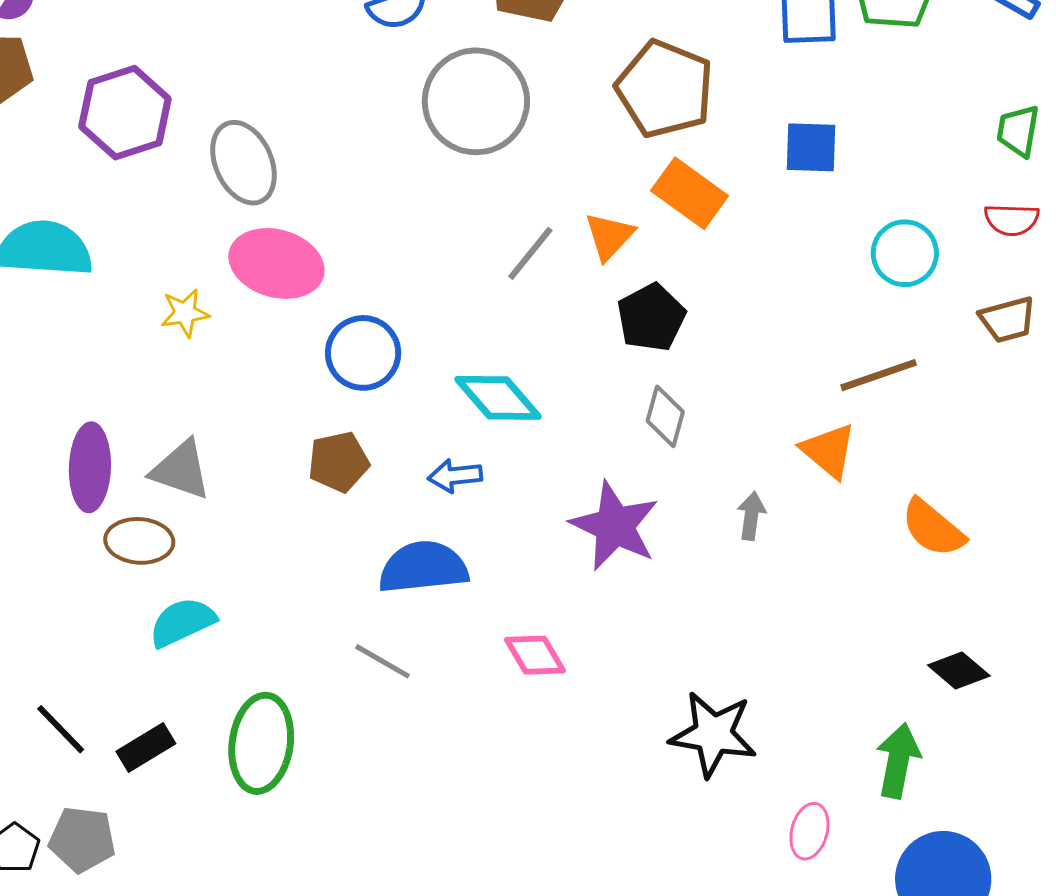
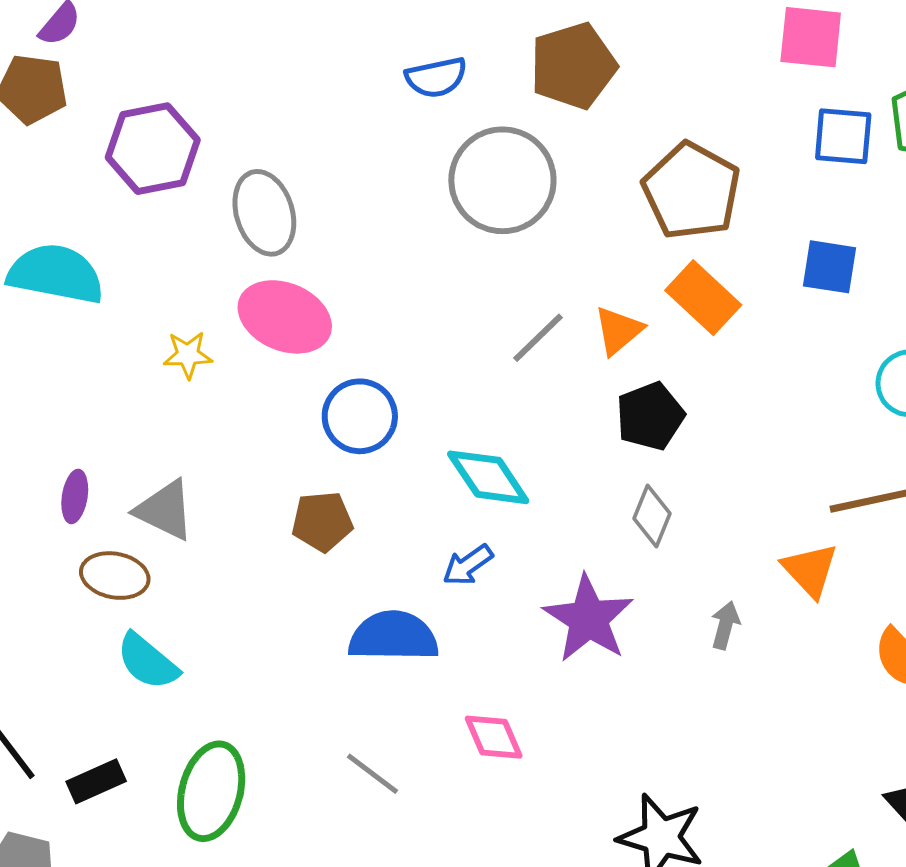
purple ellipse: (90, 467) -> (75, 496), size x0.6
blue arrow: (455, 476) -> (468, 565), moved, turned -36
cyan semicircle: (182, 622) -> (147, 661), turned -122
gray line: (382, 661) -> (373, 774), moved

